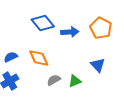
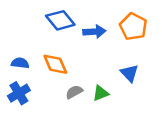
blue semicircle: (11, 57) -> (20, 63), turned 32

